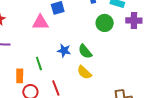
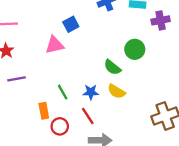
green circle: (105, 23) -> (135, 49), moved
blue star: (64, 51) -> (91, 92), moved

